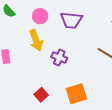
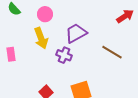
purple trapezoid: (71, 20) -> (76, 33), moved, turned 145

